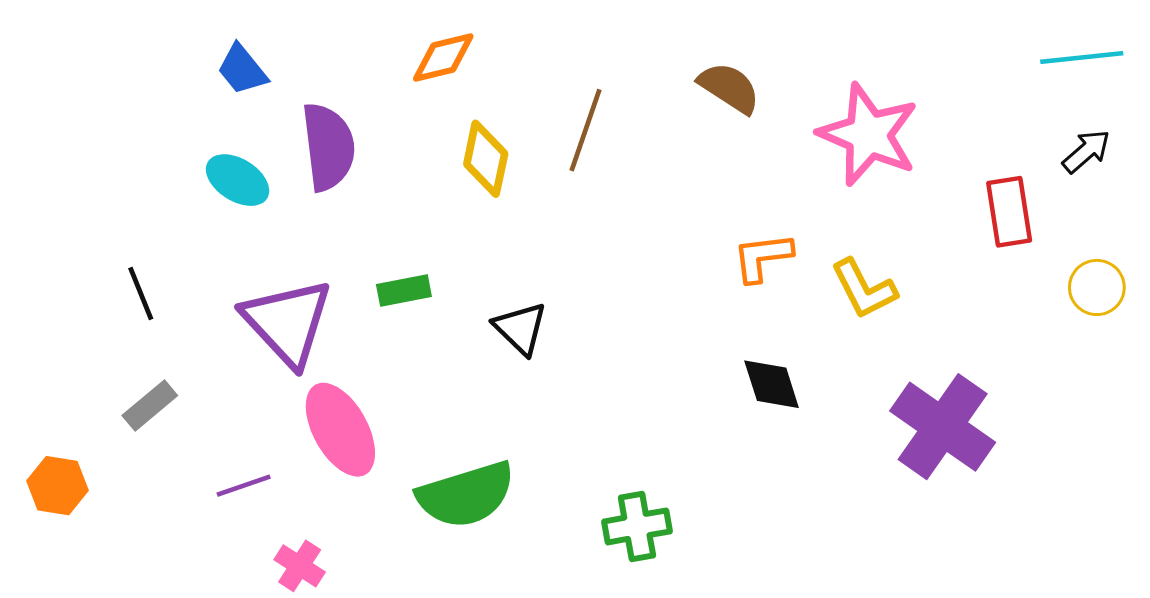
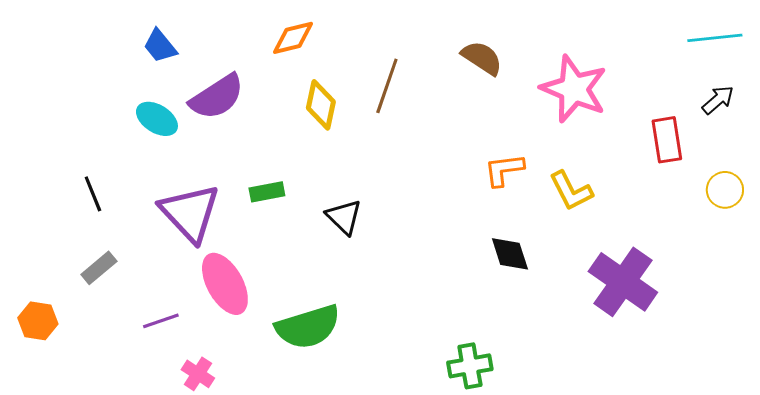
purple semicircle: (328, 147) -> (217, 97), turned 64
green cross: (637, 526) -> (470, 366), moved

